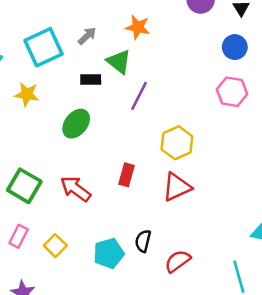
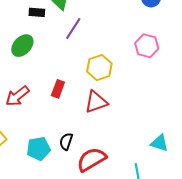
pink hexagon: (232, 92) -> (147, 46), moved
red arrow: (76, 189) -> (17, 96), turned -80
red semicircle: (178, 261) -> (92, 159), size x1.4

